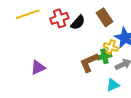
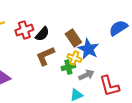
brown rectangle: (105, 17) -> (73, 38), moved
brown L-shape: (89, 62) -> (45, 56), moved

